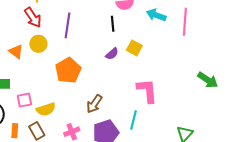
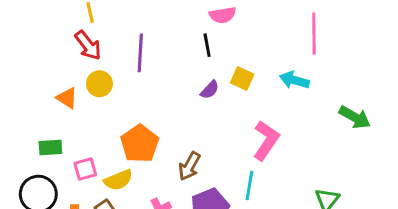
cyan arrow: (156, 15) -> (294, 80), moved
orange pentagon: (68, 70) -> (140, 144), moved
pink L-shape: (147, 91) -> (266, 140), turned 44

